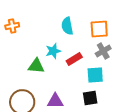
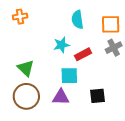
green triangle: (36, 66) -> (26, 68), moved, turned 36
cyan square: (95, 75) -> (69, 76), moved

